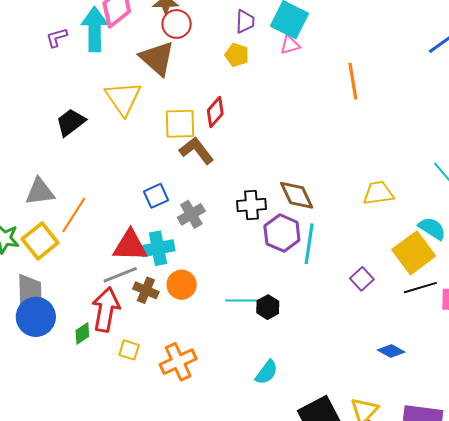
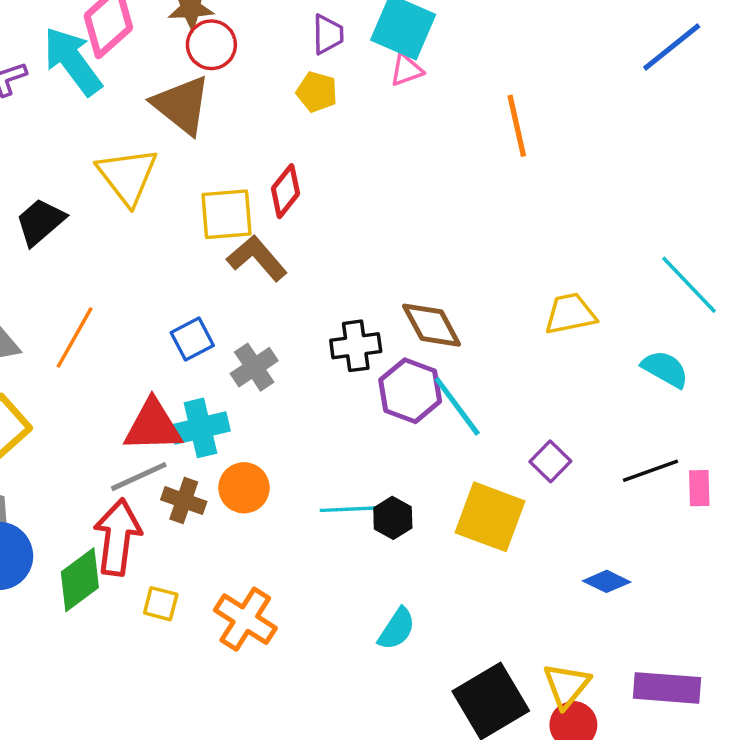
cyan arrow: (95, 29) -> (73, 61), turned -33
orange line: (74, 215) -> (75, 337), moved
cyan line: (309, 244) -> (457, 406), turned -42
yellow square: (414, 253) -> (490, 517), moved, turned -30
green diamond: (82, 333) -> (80, 580), size x1.6
orange cross: (178, 362) -> (245, 619), turned -30

